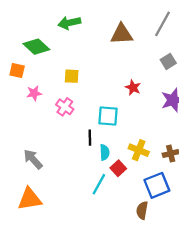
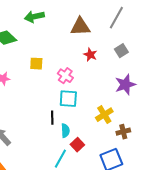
red star: (133, 88) -> (90, 55), moved
pink cross: (65, 107) -> (65, 76), moved
yellow cross: (139, 150) -> (104, 115), moved, turned 36

